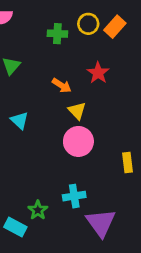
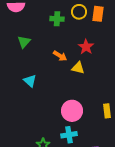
orange rectangle: (115, 27) -> (98, 14), turned -35
yellow triangle: (77, 111) -> (78, 68), moved, turned -32
pink circle: (78, 141) -> (72, 111), moved

